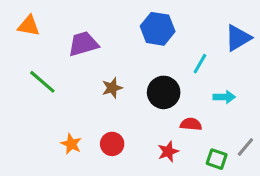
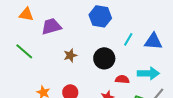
orange triangle: (29, 26) -> (26, 14), moved
blue triangle: (238, 38) -> (153, 41), moved, turned 36
cyan arrow: (224, 97) -> (148, 73), moved, size x1.5

